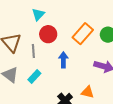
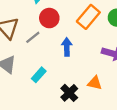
gray line: (33, 51) -> (33, 37), turned 56
cyan rectangle: (34, 77) -> (39, 75), moved

